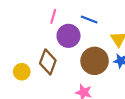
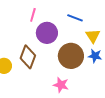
blue line: (89, 20) -> (75, 18), moved

